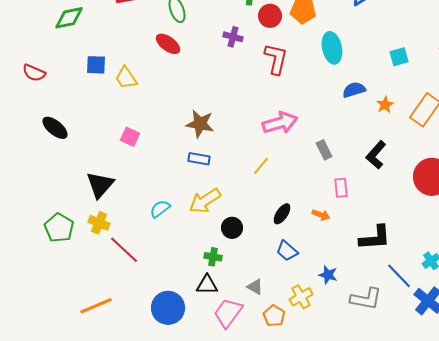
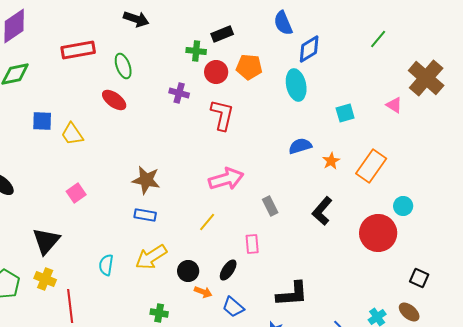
cyan ellipse: (332, 48) -> (296, 85), moved
pink square: (130, 137) -> (76, 193), turned 30
pink rectangle: (341, 188) -> (252, 244), moved
cyan semicircle: (160, 209) -> (106, 265), turned -45
orange arrow: (321, 215) -> (203, 292), moved
black circle: (232, 228) -> (188, 271), moved
black L-shape: (375, 238) -> (292, 294), moved
red line: (124, 250) -> (70, 306), turned 40

